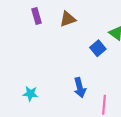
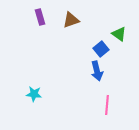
blue arrow: (80, 88) -> (97, 71), moved

